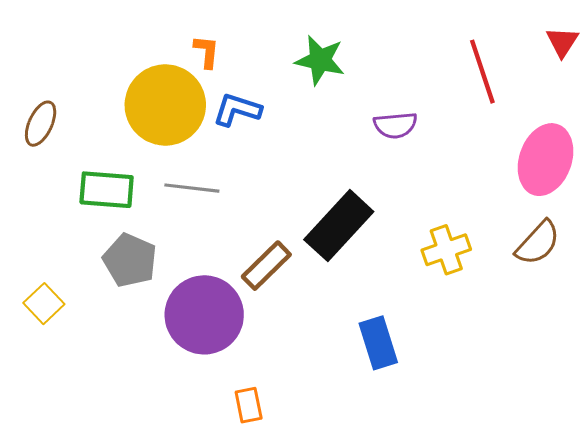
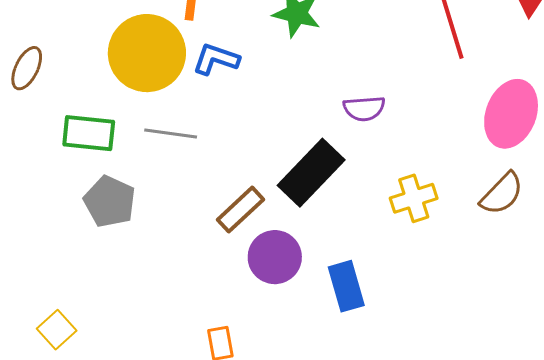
purple semicircle: (395, 125) -> (364, 108), moved
yellow square: (44, 304) -> (57, 330), moved
purple circle: (204, 315) -> (275, 257), moved, size x0.7

